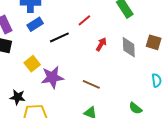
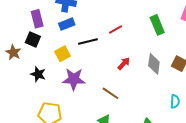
red arrow: (101, 44) -> (124, 64), moved
yellow square: (32, 64) -> (62, 54), moved
black star: (18, 97) -> (38, 74), moved

